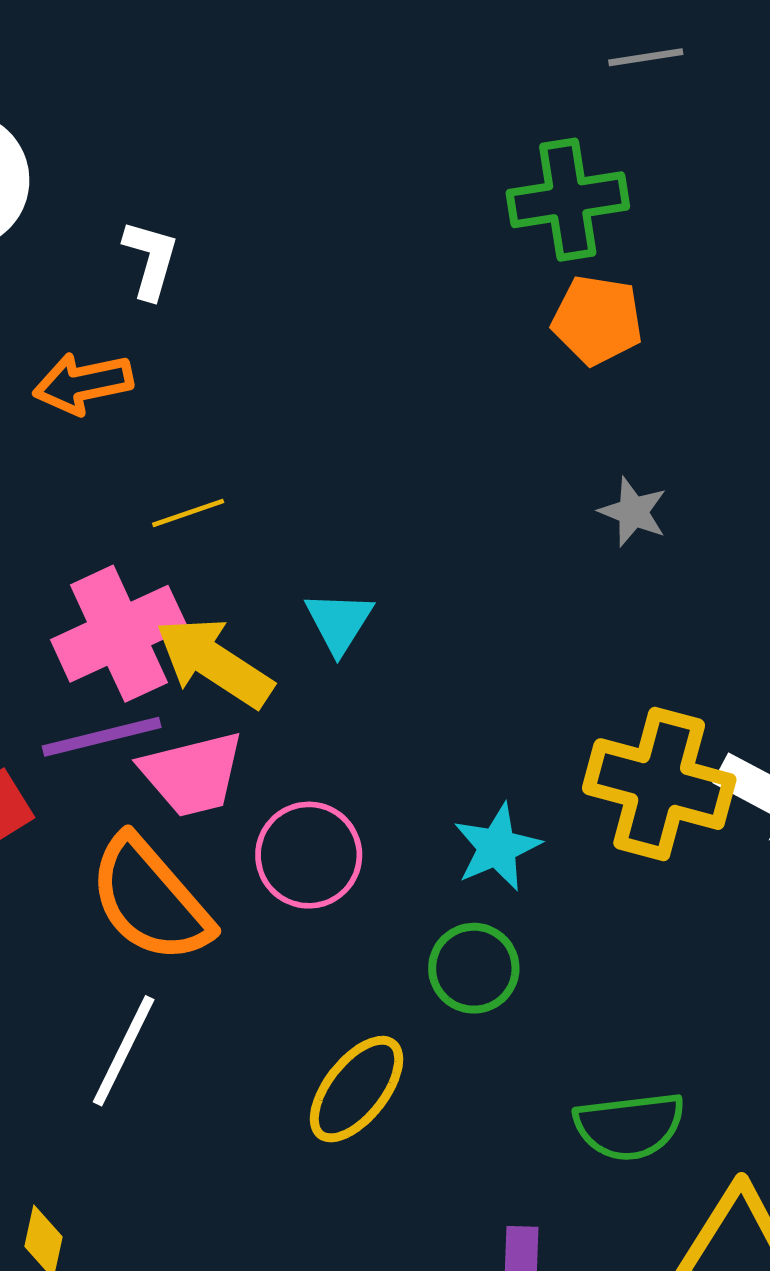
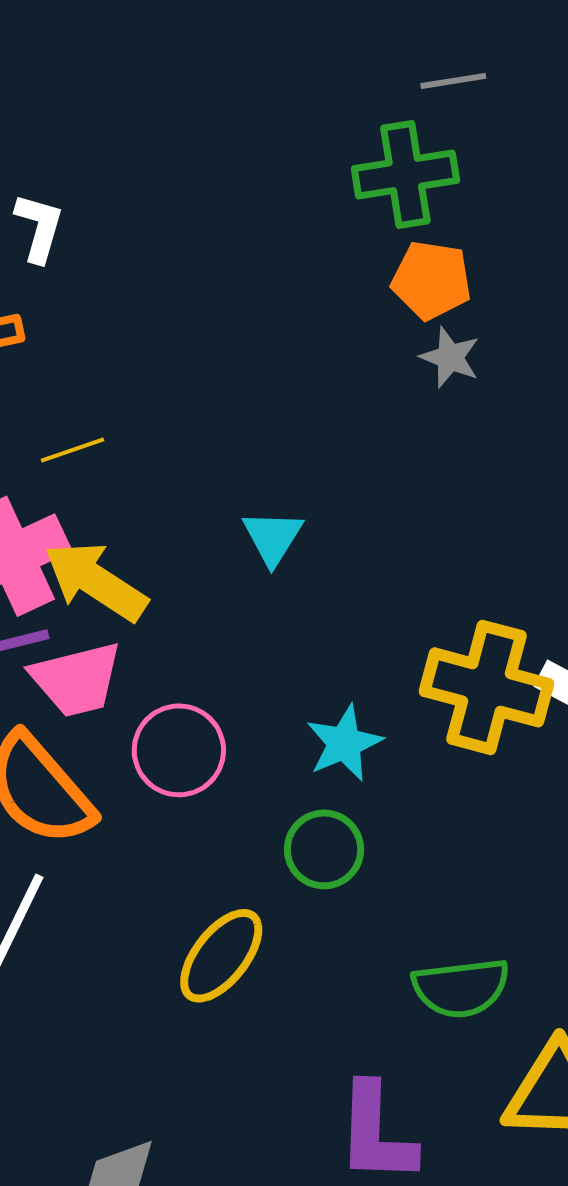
gray line: (646, 57) -> (453, 81), moved
gray star: (633, 512) -> (450, 357), moved
cyan triangle: (339, 622) -> (273, 537), moved

